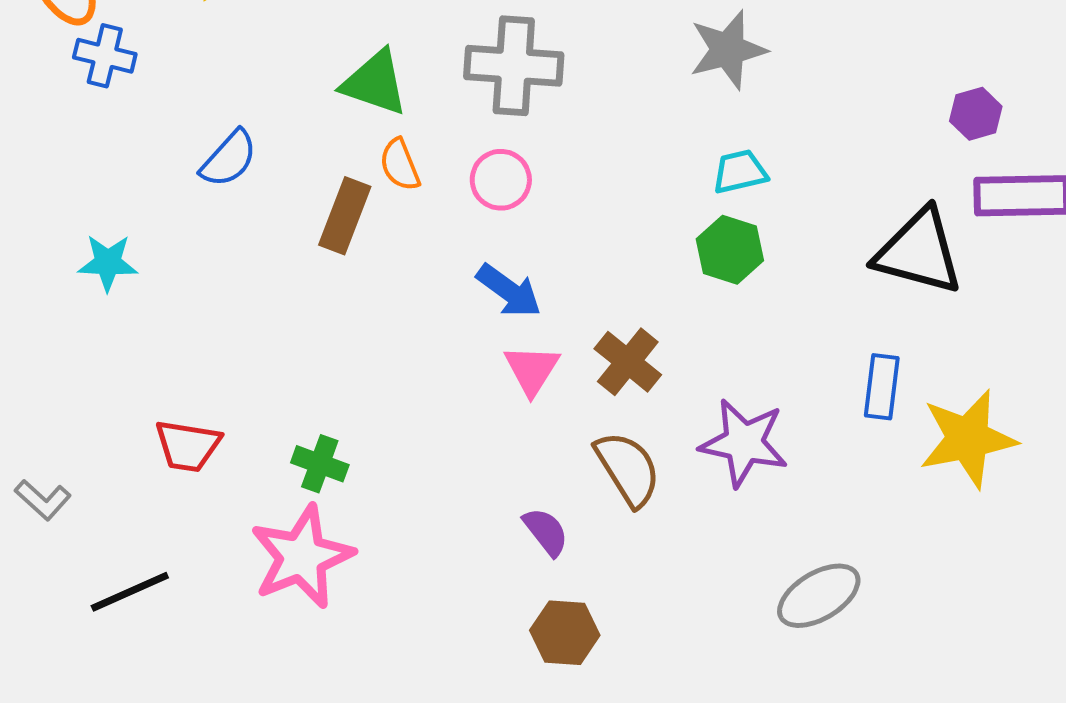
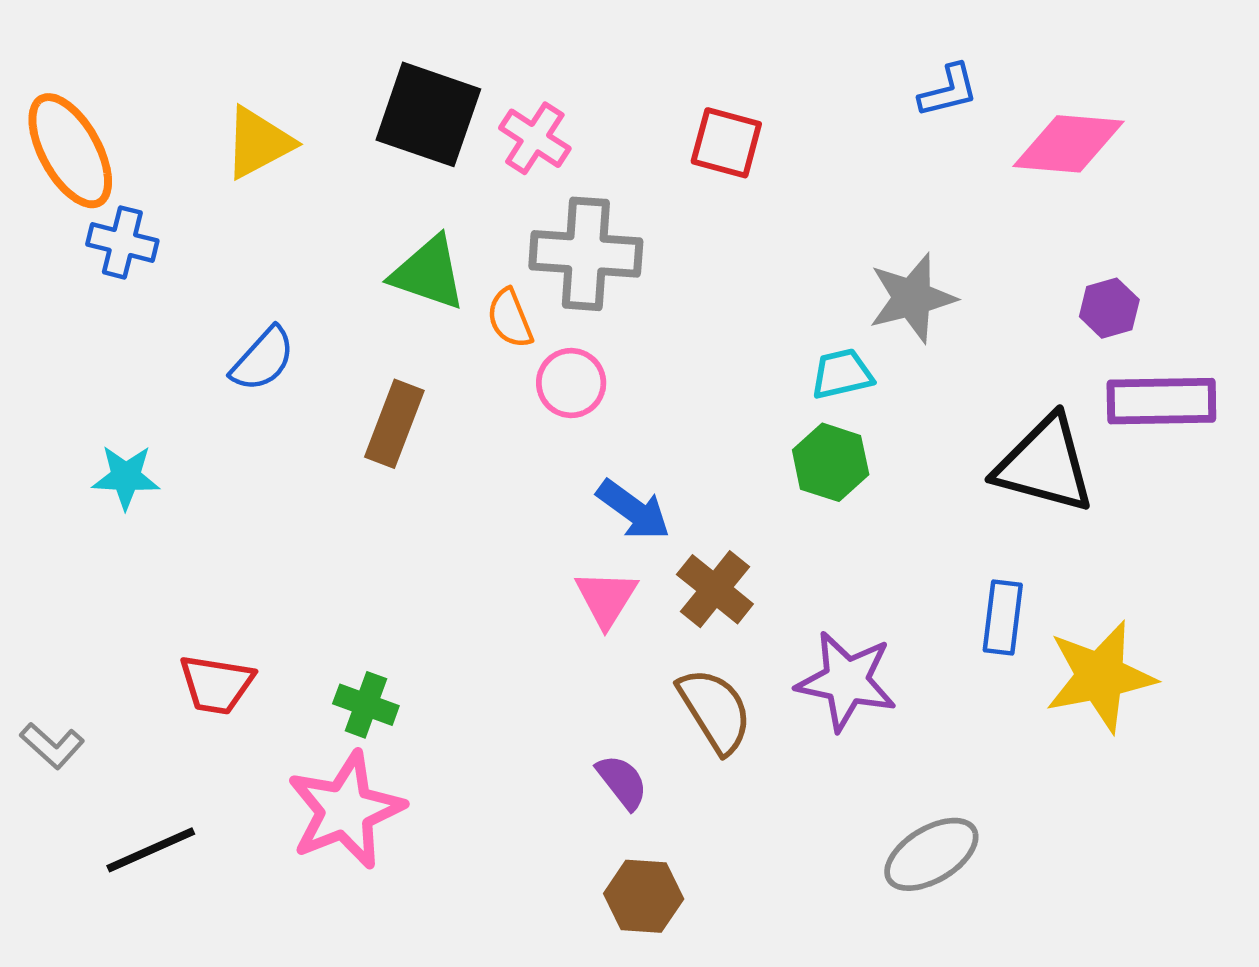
gray star: (728, 50) -> (912, 298), moved
orange semicircle: (400, 165) -> (510, 318), moved
blue arrow: (509, 291) -> (633, 510), moved

